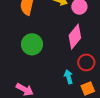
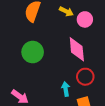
pink diamond: (75, 37) -> (77, 49), turned -50

